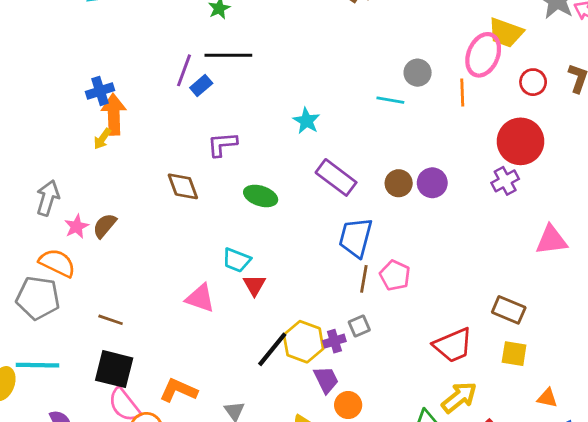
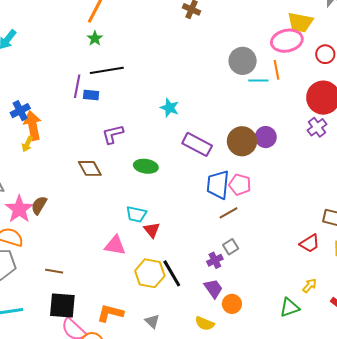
pink ellipse: (483, 55) -> (287, 41), turned 64
gray circle: (418, 73) -> (243, 61), size x1.4
blue rectangle: (201, 85) -> (91, 95), turned 56
cyan line: (390, 100) -> (258, 80), moved
brown circle: (399, 183) -> (242, 141), size x1.5
pink star: (77, 226) -> (19, 209), size x1.6
pink pentagon: (395, 275) -> (240, 185), moved
brown line: (364, 279) -> (229, 213), turned 60
yellow hexagon: (304, 342) -> (150, 273), moved
red trapezoid: (453, 345) -> (310, 243), moved, size x0.7
black line: (272, 349) -> (172, 273), turned -60
yellow arrow: (459, 397) -> (310, 286), size x0.6

